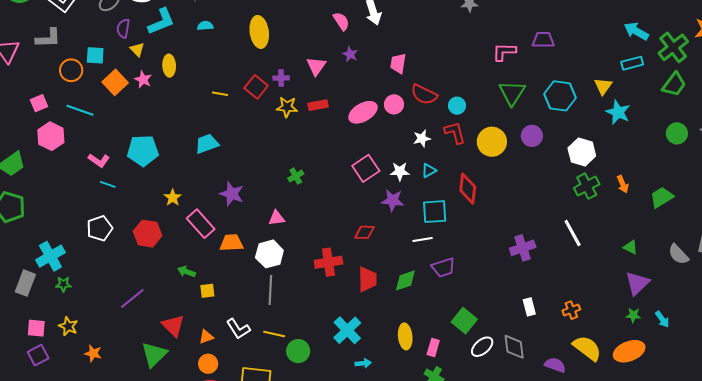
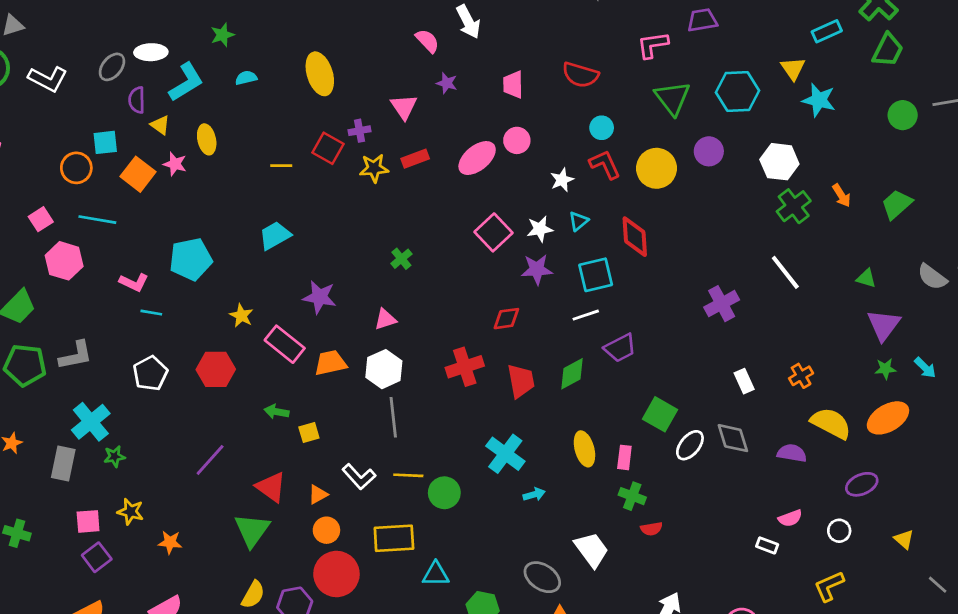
gray L-shape: (48, 38) -> (76, 355), moved
red semicircle: (424, 94) -> (580, 75), moved

